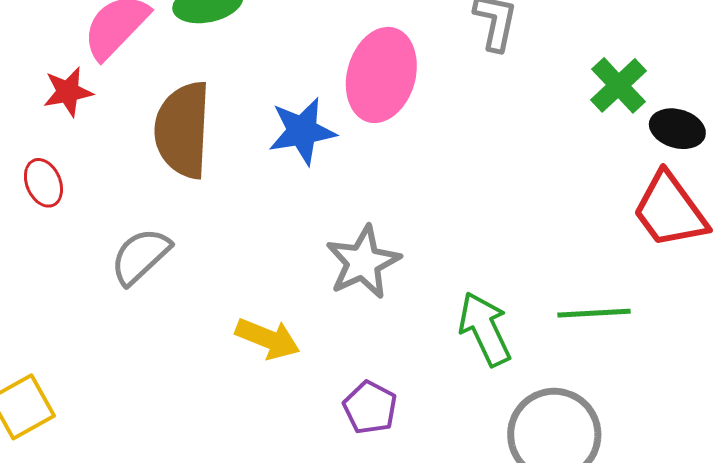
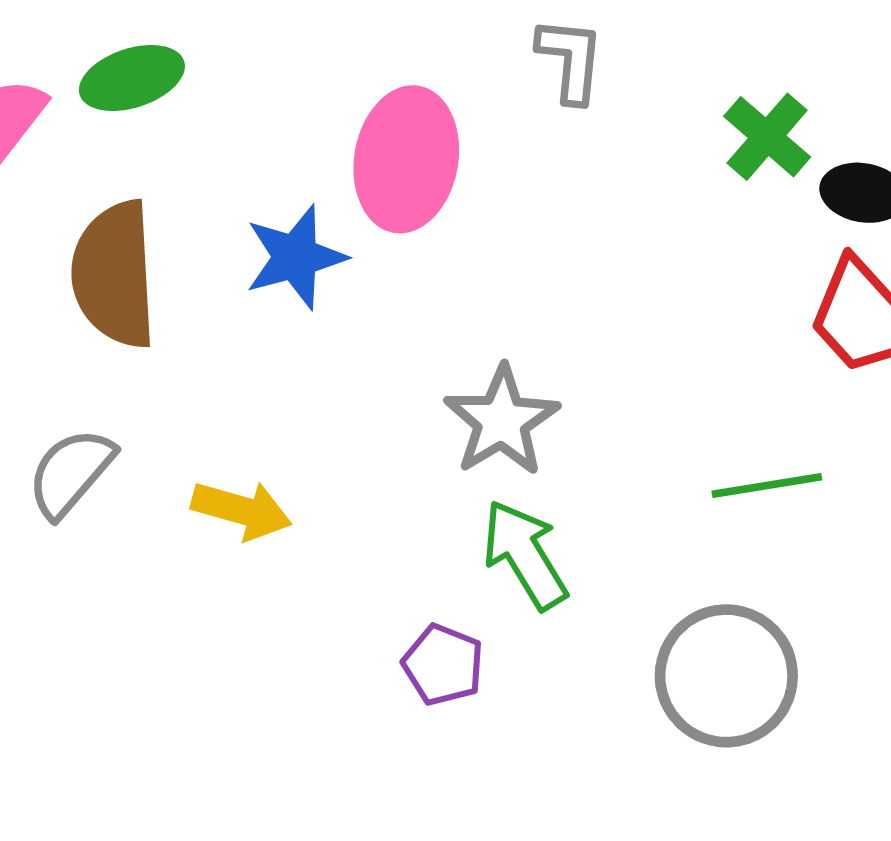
gray star: (363, 262) -> (502, 421), moved
green arrow: (485, 329) -> (525, 555), moved
yellow arrow: (268, 339) -> (242, 510), moved

